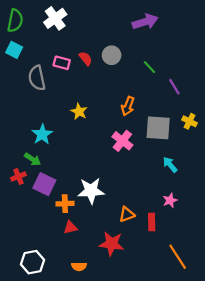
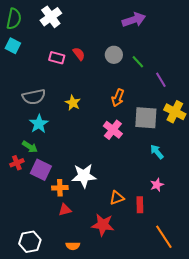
gray circle: (112, 55) -> (114, 55), moved
gray semicircle: (37, 78) -> (34, 97), moved, turned -90
yellow cross: (190, 121) -> (175, 112), size x1.5

